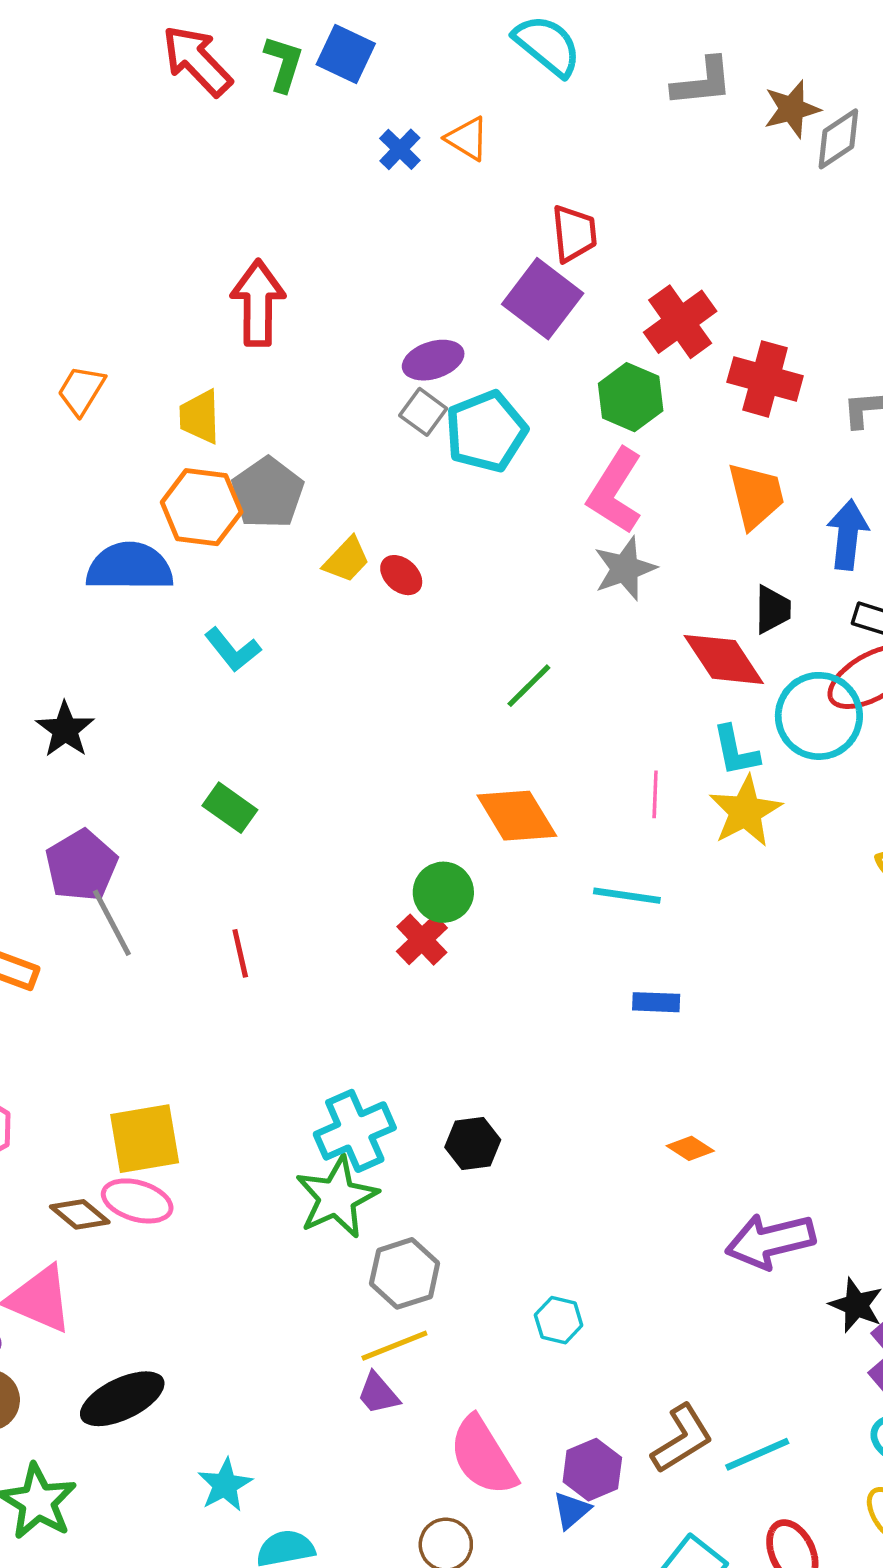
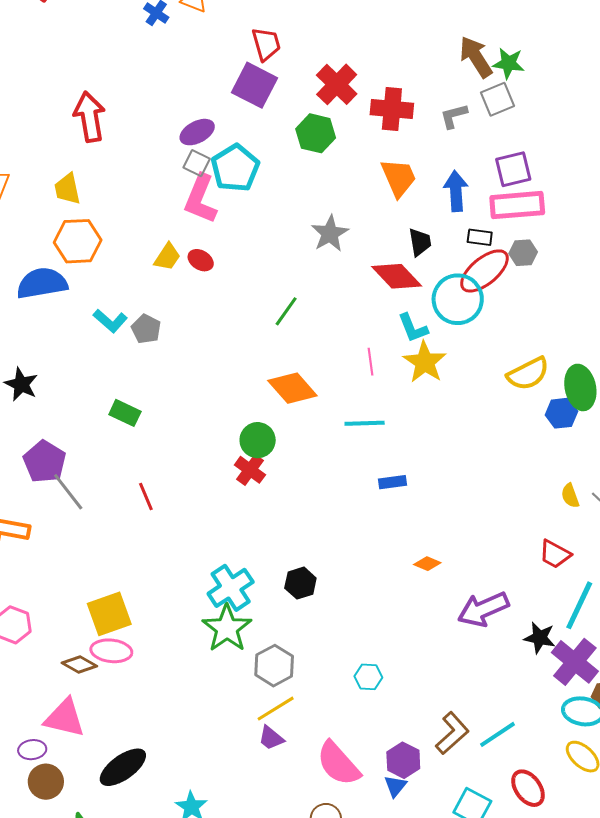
pink L-shape: (615, 491) -> (201, 199), moved
gray pentagon: (268, 493) -> (146, 329), moved, size x0.7

